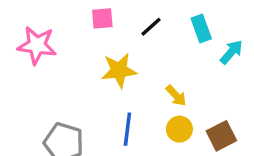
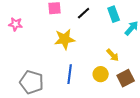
pink star: (37, 45) -> (16, 24), size x0.6
yellow arrow: (176, 96) -> (113, 55), moved

